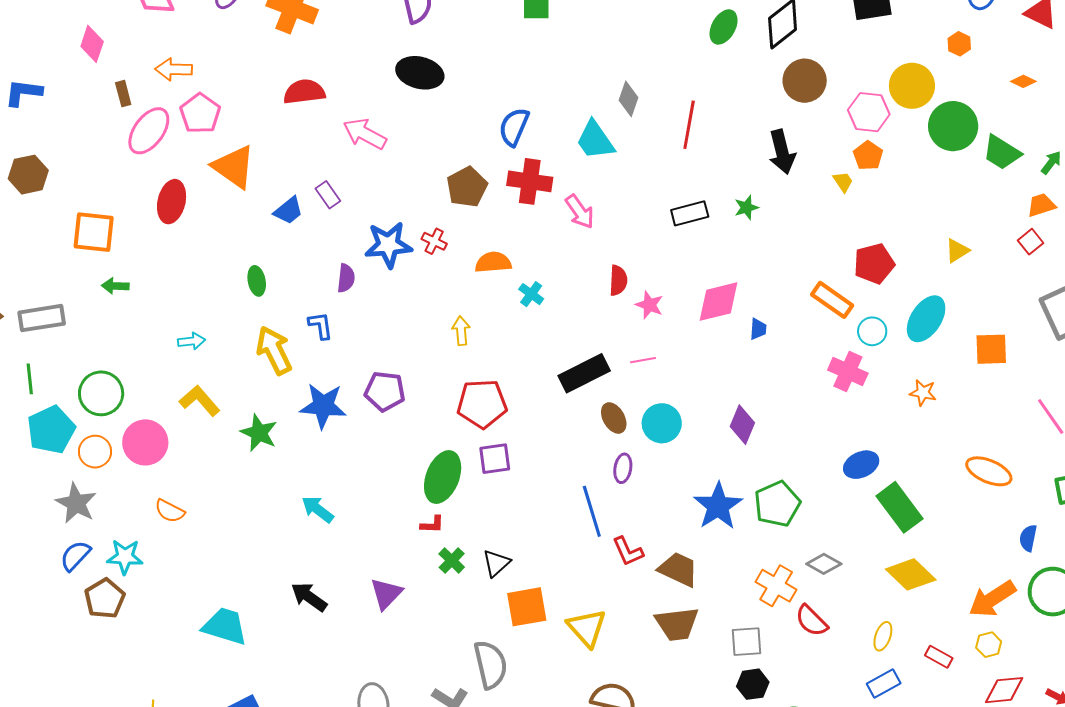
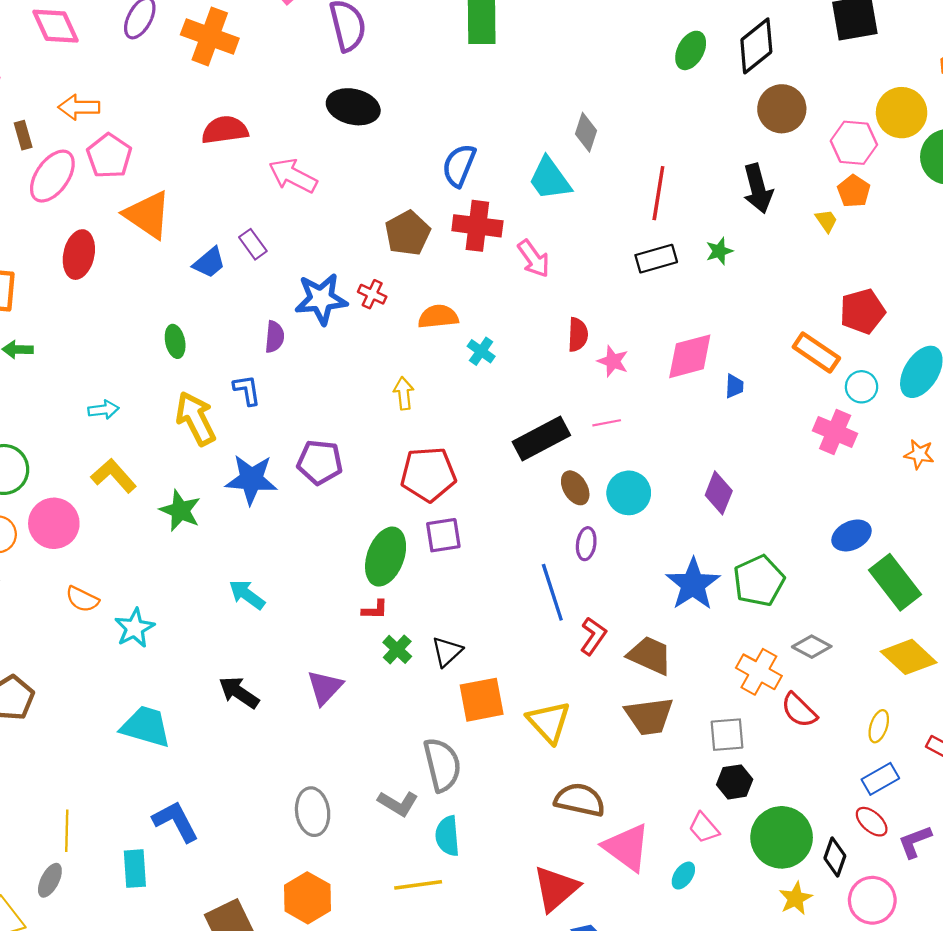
red line: (689, 125) -> (658, 193), moved
red L-shape: (628, 551) -> (593, 636), turned -120
cyan star: (125, 557) -> (135, 628), moved, turned -30

